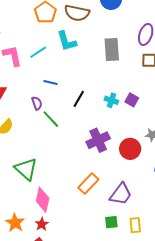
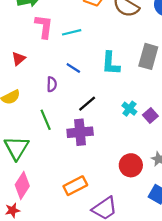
cyan L-shape: (67, 41) -> (111, 63), moved
black line: (79, 99) -> (87, 104), moved
green line: (51, 119) -> (46, 120), moved
purple cross: (98, 140) -> (80, 132), moved

